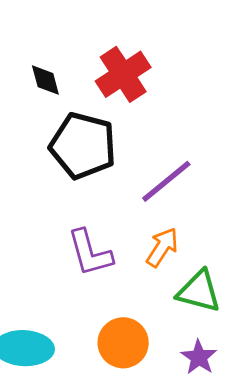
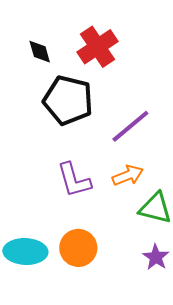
orange arrow: (162, 247) -> (128, 175), turned 36
orange circle: (123, 343) -> (78, 248), moved

